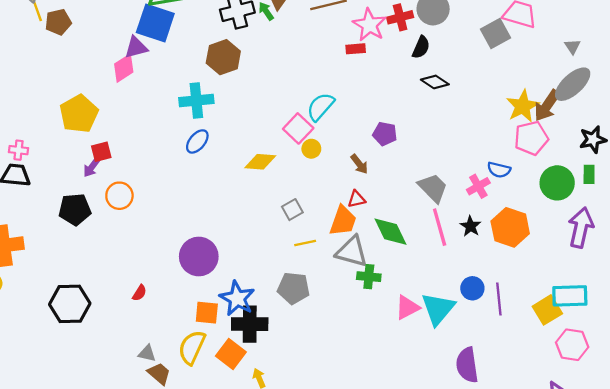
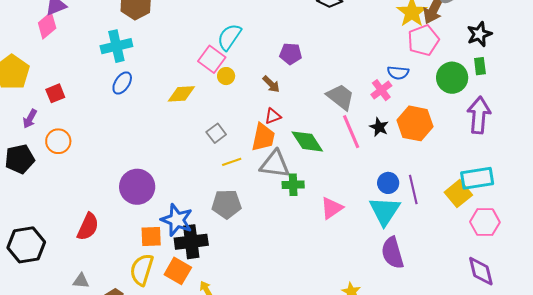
red square: (101, 152) -> (55, 93), moved
red semicircle: (139, 293) -> (88, 227), size x1.8
cyan triangle: (438, 309) -> (385, 211), moved
gray triangle: (147, 353) -> (81, 281), moved

